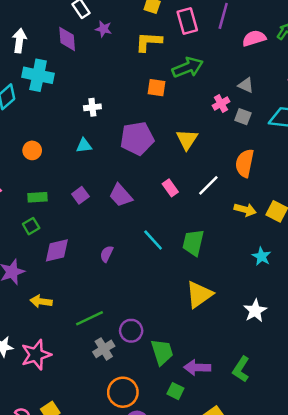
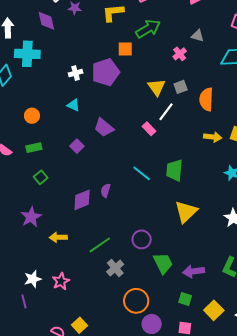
gray square: (243, 117) -> (181, 87), moved, turned -32
purple pentagon: (137, 138) -> (106, 72), moved
cyan triangle: (84, 146) -> (73, 105), turned 40
white line: (208, 185) -> (166, 112), moved
purple trapezoid: (121, 195) -> (104, 127), moved
green rectangle: (37, 197) -> (34, 148), moved
purple diamond: (57, 250) -> (82, 200), moved
purple circle: (131, 331) -> (142, 239), moved
pink star: (36, 355) -> (61, 281), size x0.7
green square: (175, 391) -> (185, 299), moved

